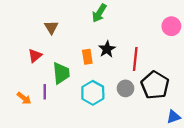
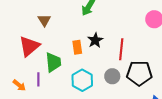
red triangle: (35, 56) -> (29, 46), size x1.6
black pentagon: (155, 85) -> (139, 73), turned -30

